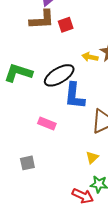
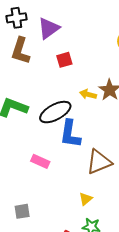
brown L-shape: (42, 20) -> (20, 51), moved, turned 108
gray square: (27, 163) -> (22, 211), moved

